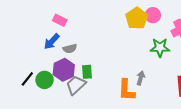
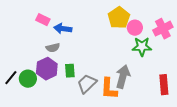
pink circle: (153, 15) -> (135, 28), moved
blue arrow: (52, 41) -> (63, 29), moved, turned 54
gray arrow: (141, 78) -> (123, 77), size x1.6
gray trapezoid: (76, 85) -> (87, 84), moved

